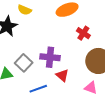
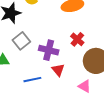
red cross: (83, 33) -> (77, 39), moved
gray square: (24, 63) -> (21, 41), moved

